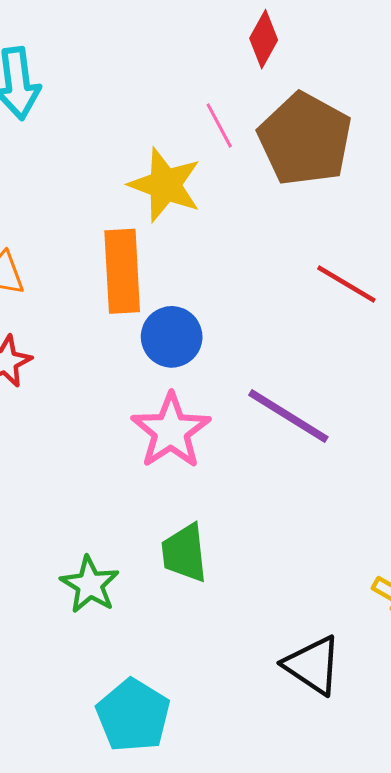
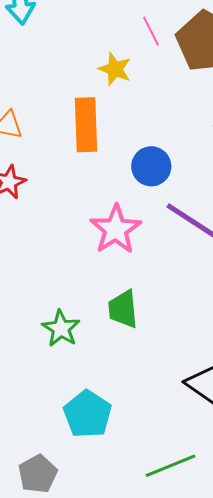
yellow star: (165, 185) -> (115, 69), size x0.7
blue circle: (172, 337) -> (151, 166), moved

